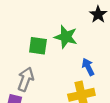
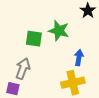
blue arrow: (88, 67) -> (79, 58), turned 35

